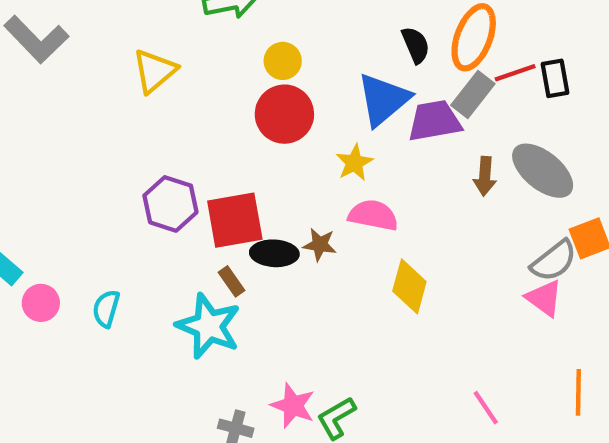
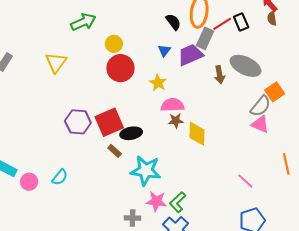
blue triangle: (383, 99) -> (164, 51), size x0.5
brown star: (320, 245) -> (176, 121), moved
cyan semicircle: (106, 309) -> (60, 177), turned -144
cyan star: (209, 326) -> (146, 171), moved

